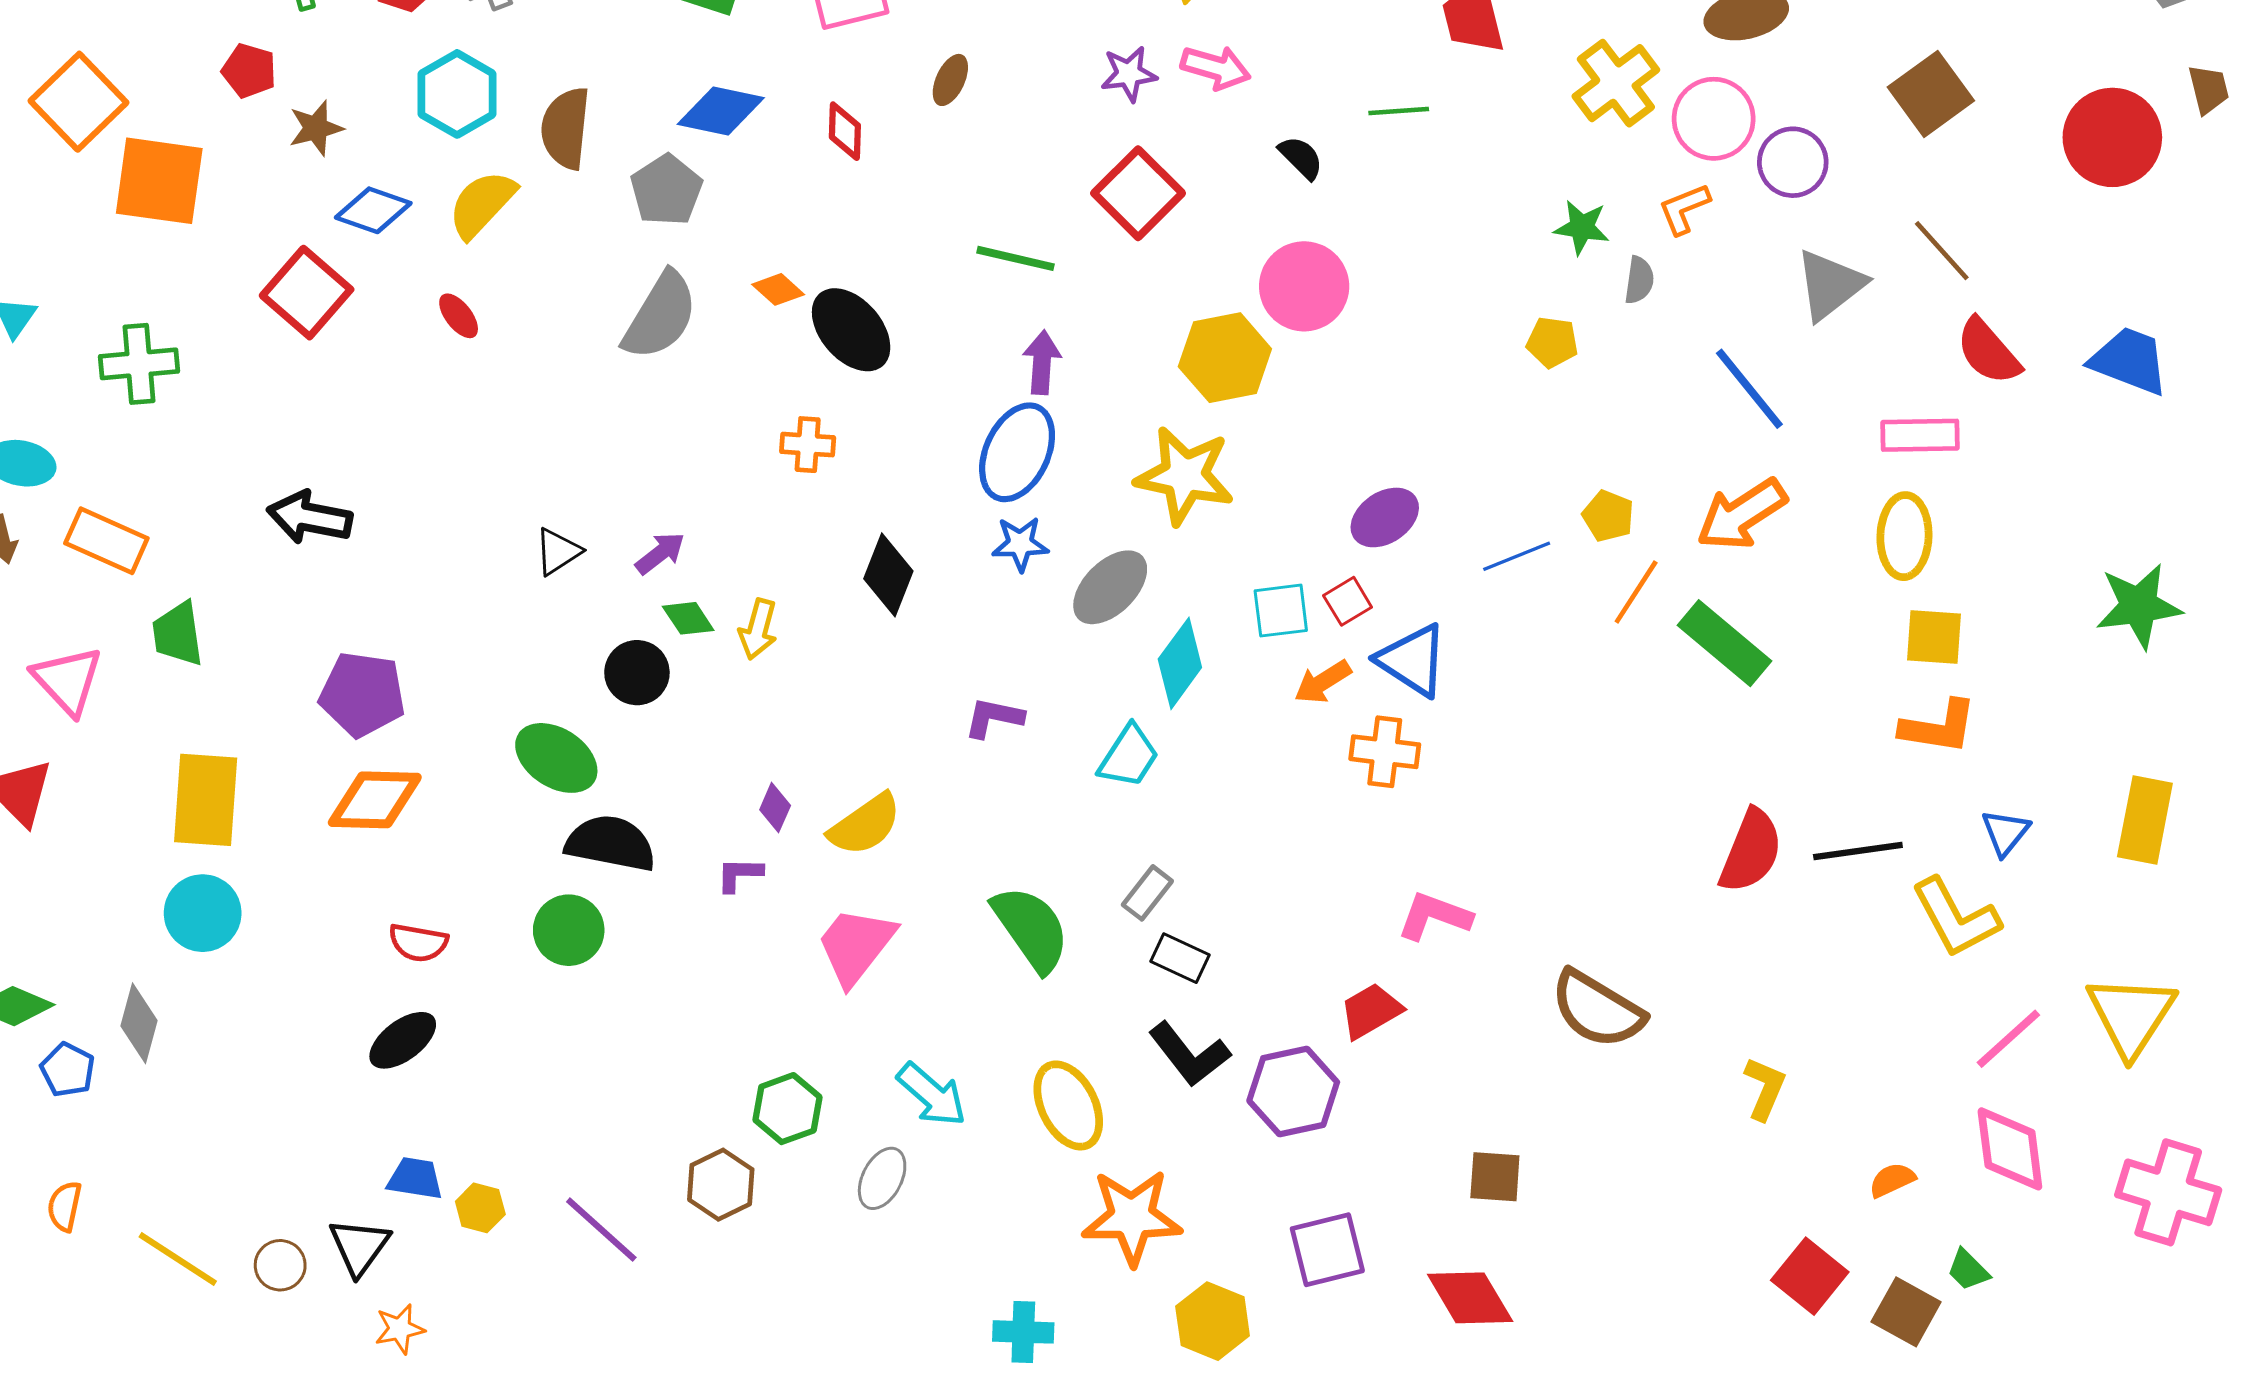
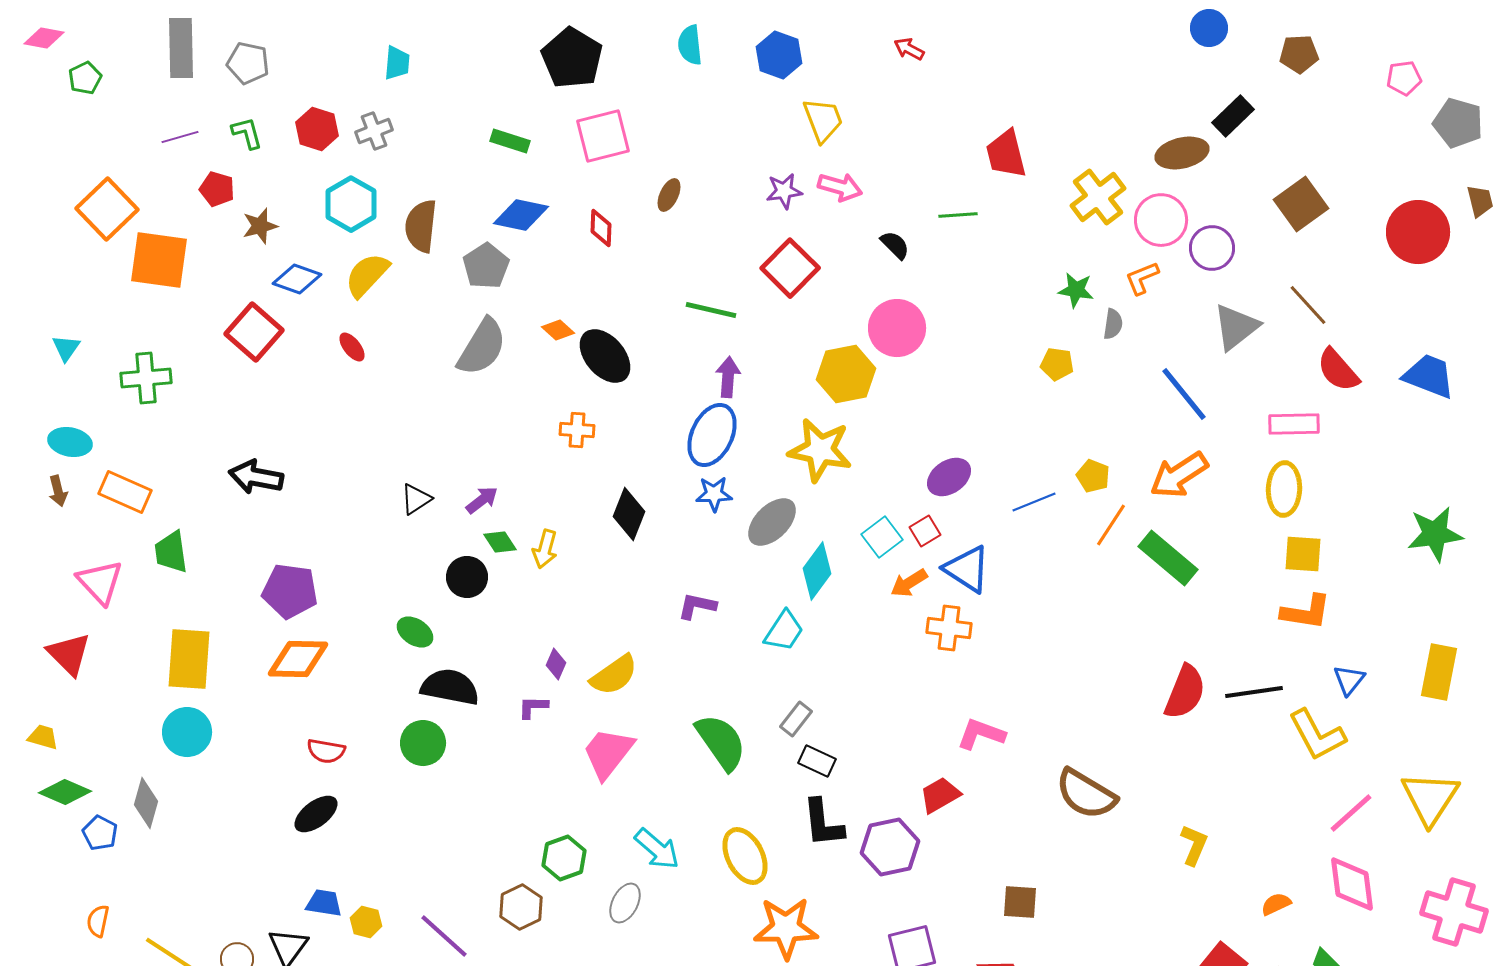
cyan square: (1281, 611) -> (882, 537), turned -30
green ellipse: (556, 758) -> (415, 632), size x0.7
black L-shape: (1189, 1054) -> (823, 823), turned 32

